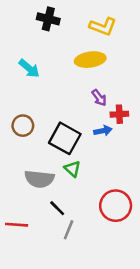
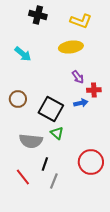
black line: (57, 208) -> (45, 164), turned 64
red line: (17, 225) -> (23, 177), moved, turned 48

